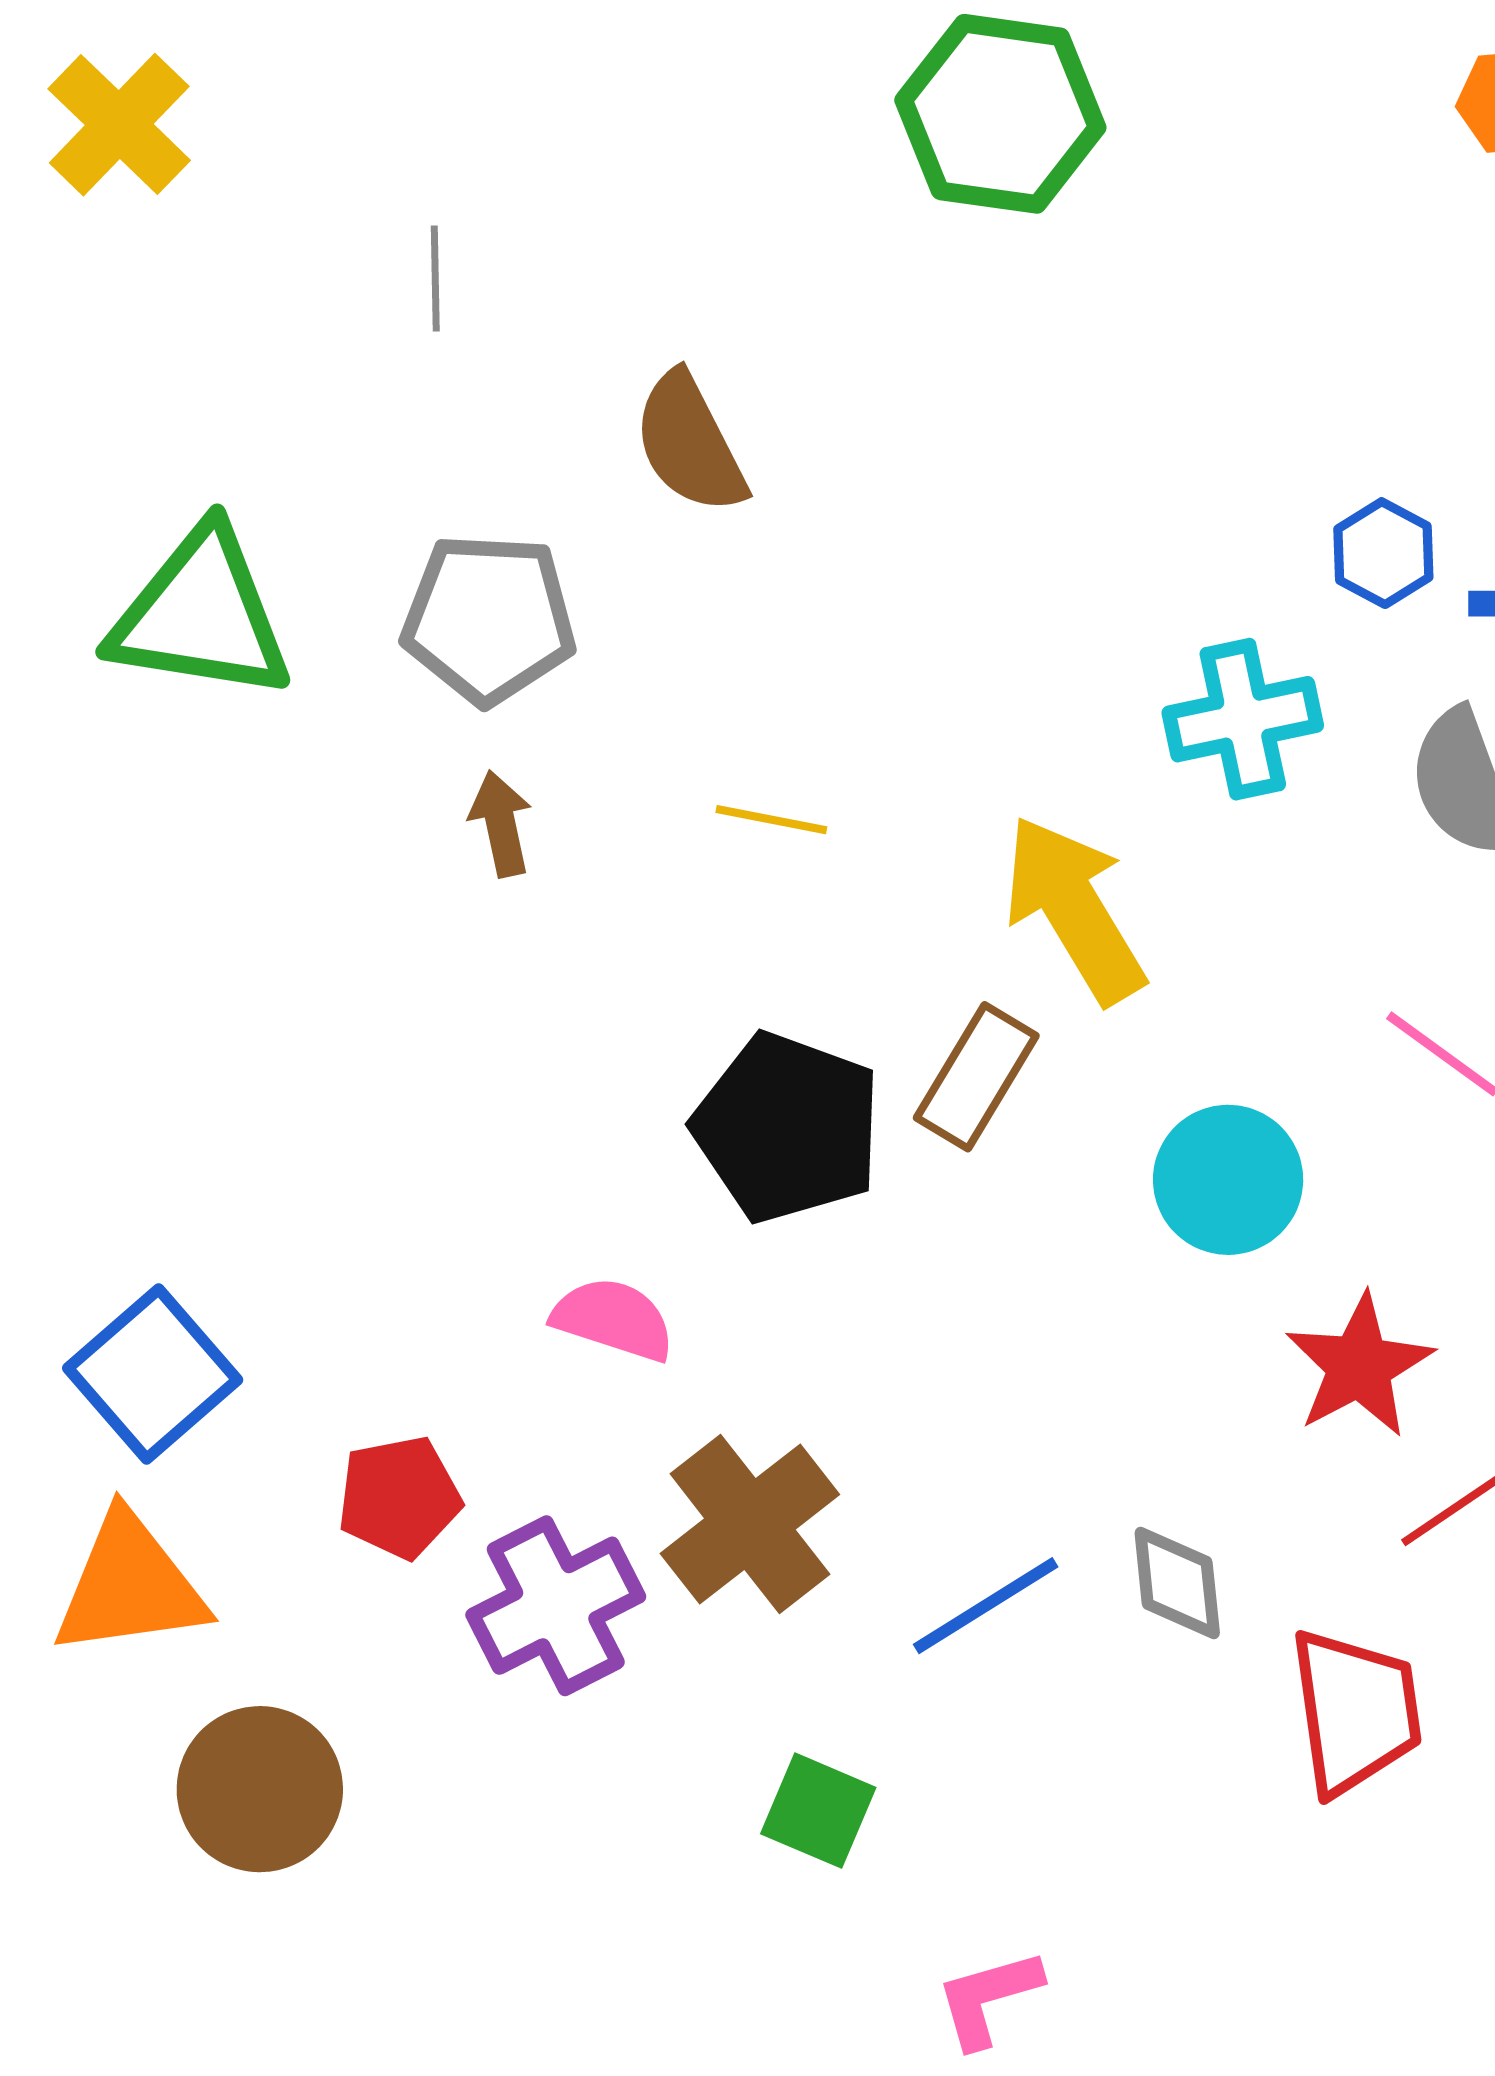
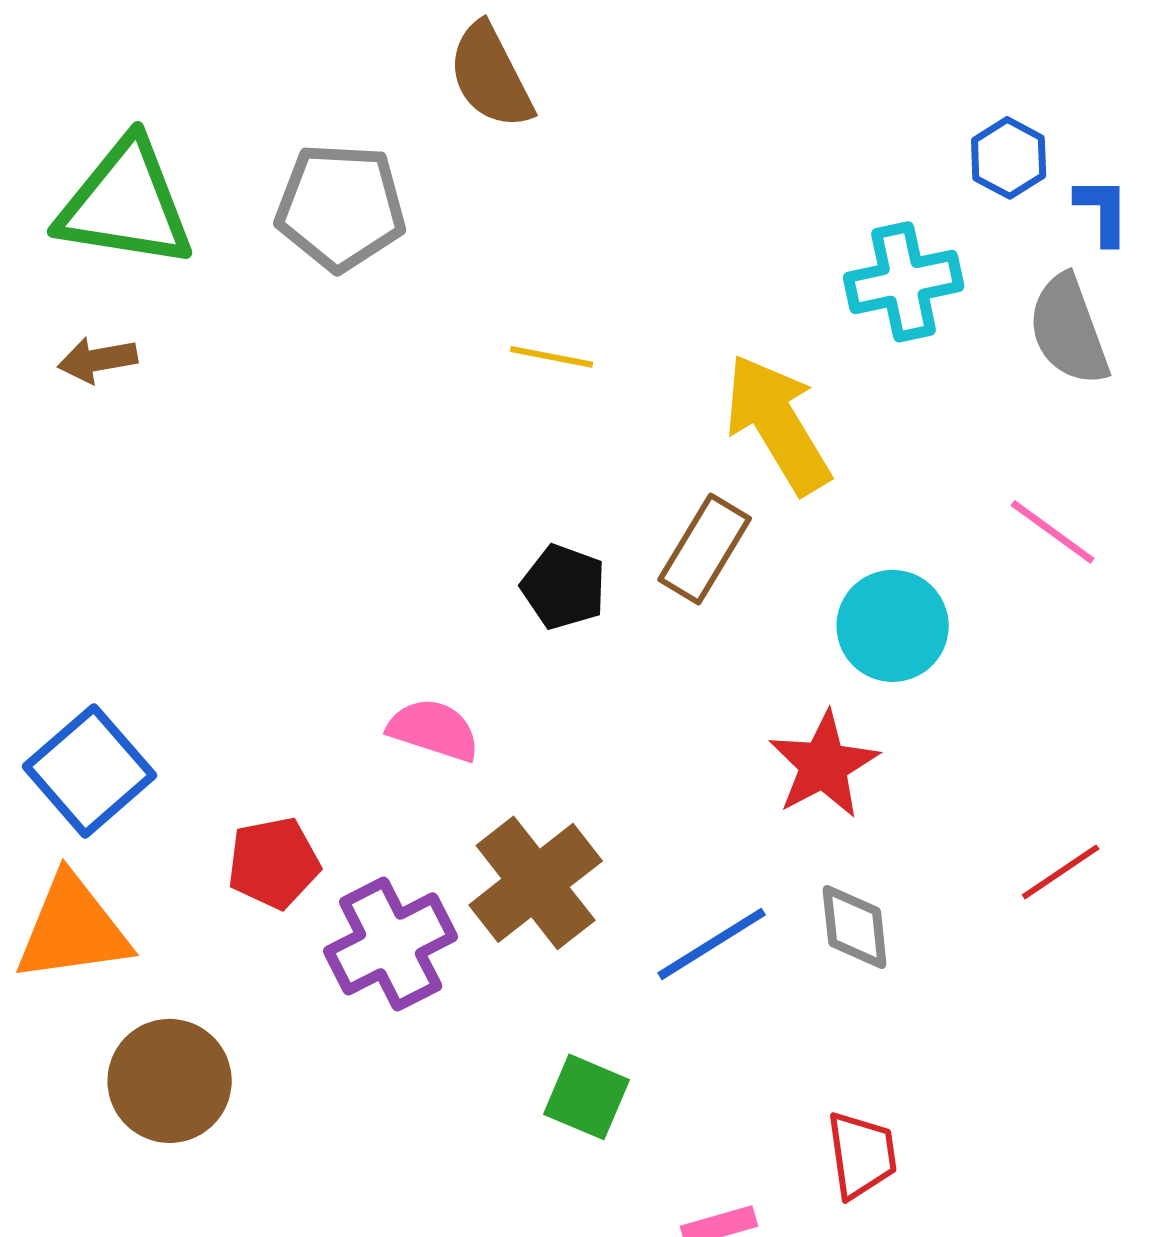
brown arrow: (501, 824) -> (98, 360), moved, turned -88
black pentagon: (787, 1128) -> (564, 587), size x0.6
red star: (1359, 1366) -> (824, 765), moved
red trapezoid: (1355, 1711) -> (862, 1155), moved, size x0.7

